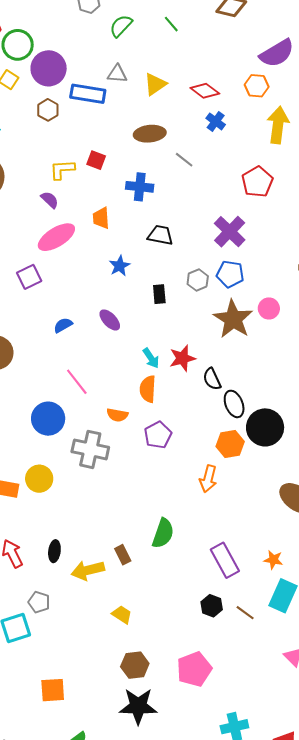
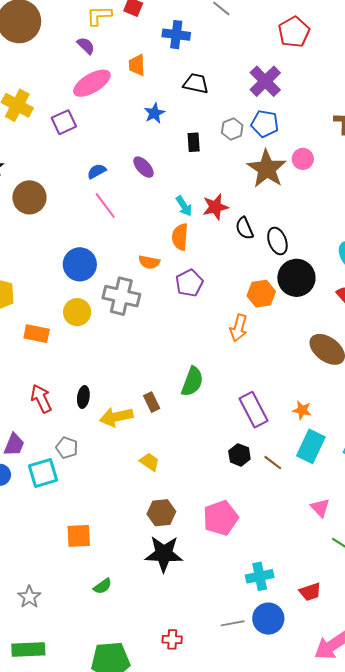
pink line: (77, 382) -> (105, 205), moved
black ellipse: (234, 404) -> (277, 241), moved
yellow circle: (39, 479) -> (77, 312), moved

